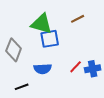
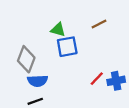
green triangle: (42, 24) -> (58, 30), size x0.6
blue semicircle: (43, 69) -> (38, 81), moved

